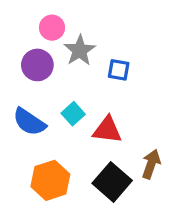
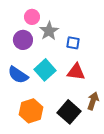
cyan square: (73, 114) -> (45, 70), size x1.5
red triangle: (107, 130) -> (76, 72), moved

